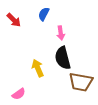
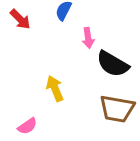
black semicircle: (63, 58) -> (113, 64), moved, turned -45

